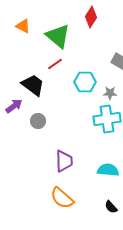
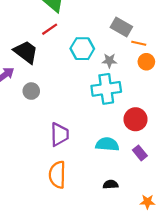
orange semicircle: (62, 198) -> (57, 175), turned 50
black semicircle: (111, 207) -> (111, 184), turned 128

